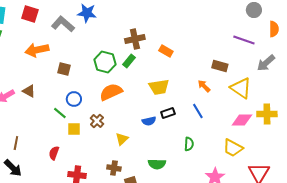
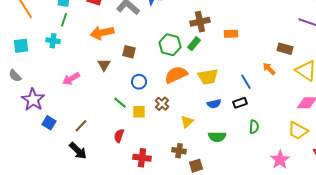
orange rectangle: (166, 51) -> (231, 34), turned -32
yellow trapezoid: (159, 87) -> (208, 77), moved
brown triangle: (29, 91) -> (104, 65), moved, turned 32
blue line: (198, 111) -> (246, 82), moved
green line: (60, 113) -> (120, 103), moved
black rectangle: (168, 113) -> (240, 103), moved
brown line: (16, 143) -> (81, 126), turned 32
green semicircle: (157, 164) -> (217, 137), moved

